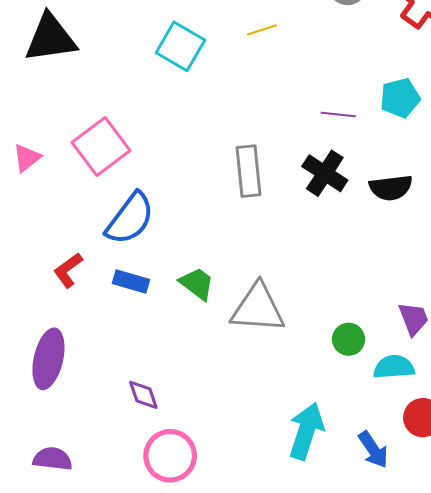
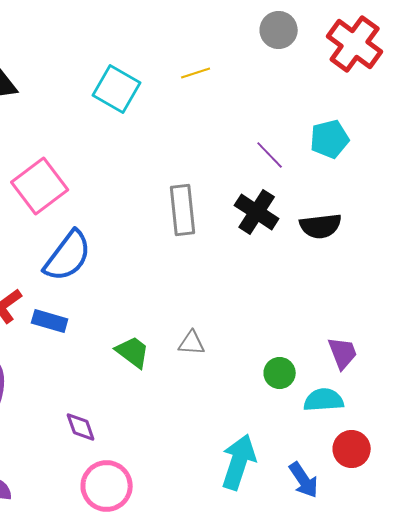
purple line: (338, 114) -> (270, 155), turned 40
blue rectangle: (131, 281) -> (50, 321), moved
green trapezoid: (197, 284) -> (133, 352), moved
gray triangle: (258, 308) -> (192, 343), size x0.5

